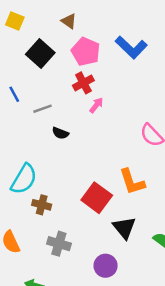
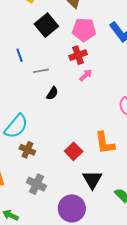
pink pentagon: (86, 52) -> (84, 30), turned -30
black semicircle: (60, 133) -> (52, 93), turned -88
red square: (97, 198) -> (74, 151), size x0.7
purple circle: (106, 266) -> (72, 208), size x1.4

